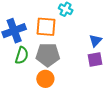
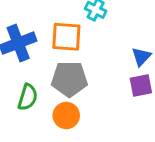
green semicircle: (22, 55) -> (28, 97), moved

